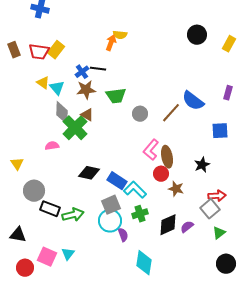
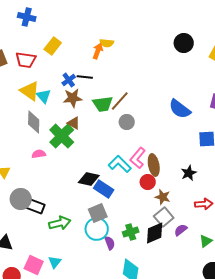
yellow rectangle: (56, 50) -> (53, 46), moved
yellow triangle: (43, 83) -> (30, 91), size x1.5
gray diamond: (62, 113) -> (34, 122), moved
brown line: (171, 113) -> (120, 101), moved
black diamond: (89, 173) -> (89, 179), moved
cyan L-shape: (135, 190) -> (120, 164), moved
black rectangle: (50, 209) -> (35, 206), moved
gray square: (210, 209) -> (164, 217), moved
green cross: (140, 214) -> (131, 232), moved
purple semicircle: (187, 227) -> (181, 230), moved

